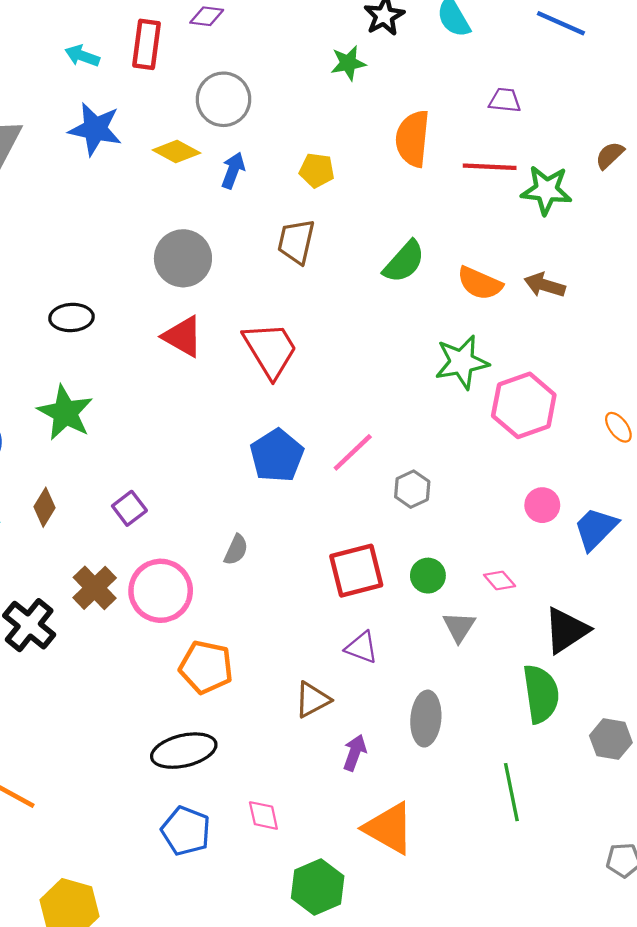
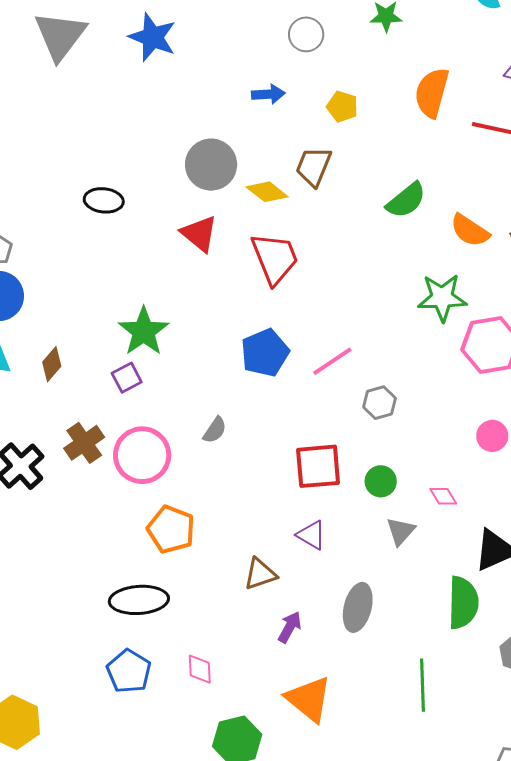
gray circle: (223, 99) -> (306, 34), moved, size x0.7
yellow diamond: (176, 151) -> (267, 192), moved
blue arrow: (233, 170) -> (268, 94), turned 56
green star: (65, 413) -> (144, 331), moved

